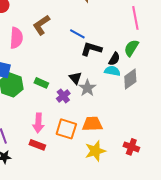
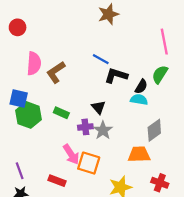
brown L-shape: (41, 25) -> (56, 72), moved
gray diamond: (130, 79) -> (154, 130), moved
gray star: (87, 88) -> (103, 130), moved
purple cross: (63, 96) -> (85, 127), turned 32
pink arrow: (38, 123) -> (71, 154), moved, turned -36
orange trapezoid: (92, 124) -> (139, 154), moved

